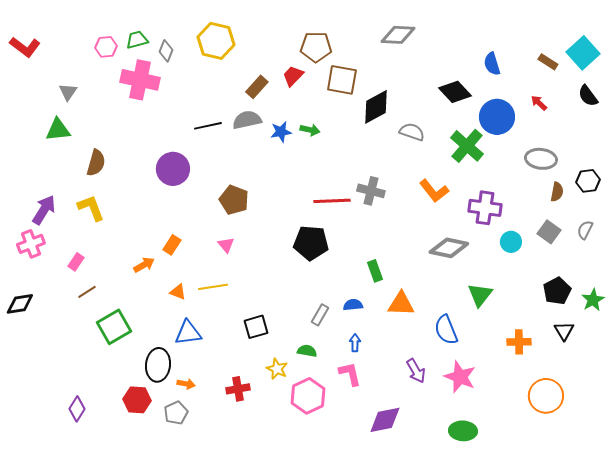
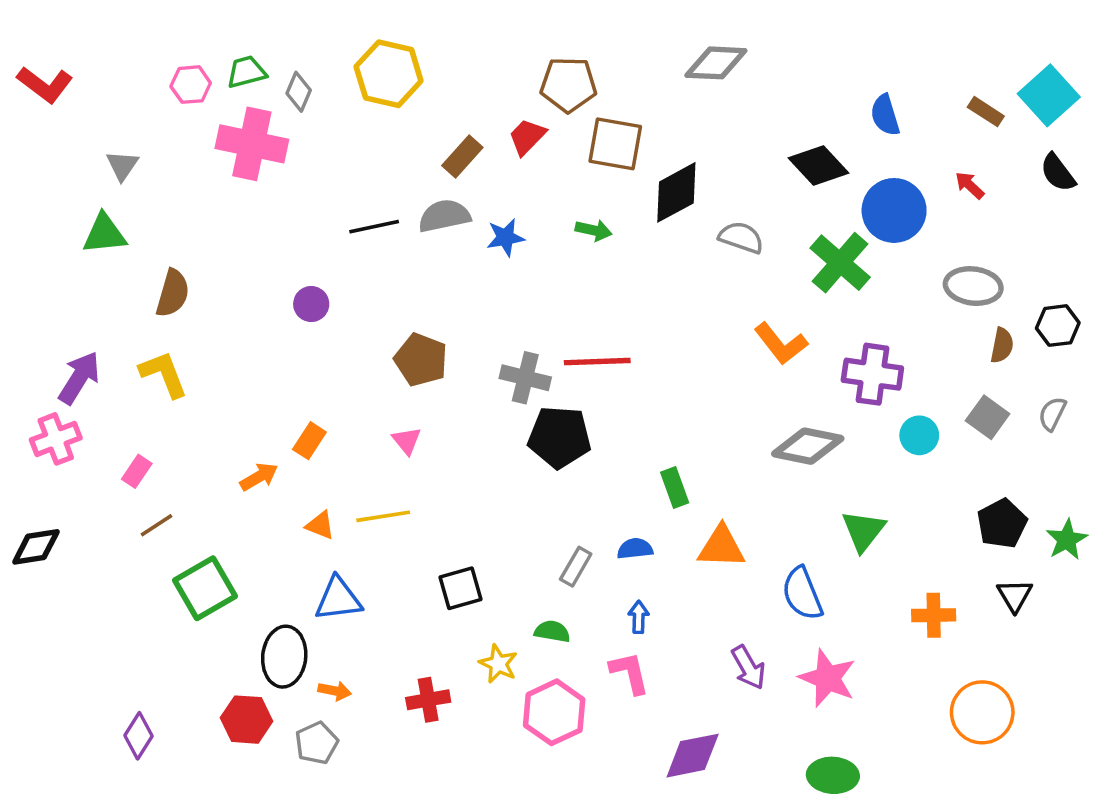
green arrow: (310, 130) -> (594, 230), moved
purple circle: (173, 169) -> (311, 304), size x0.6
gray cross: (371, 191) -> (525, 378), moved

